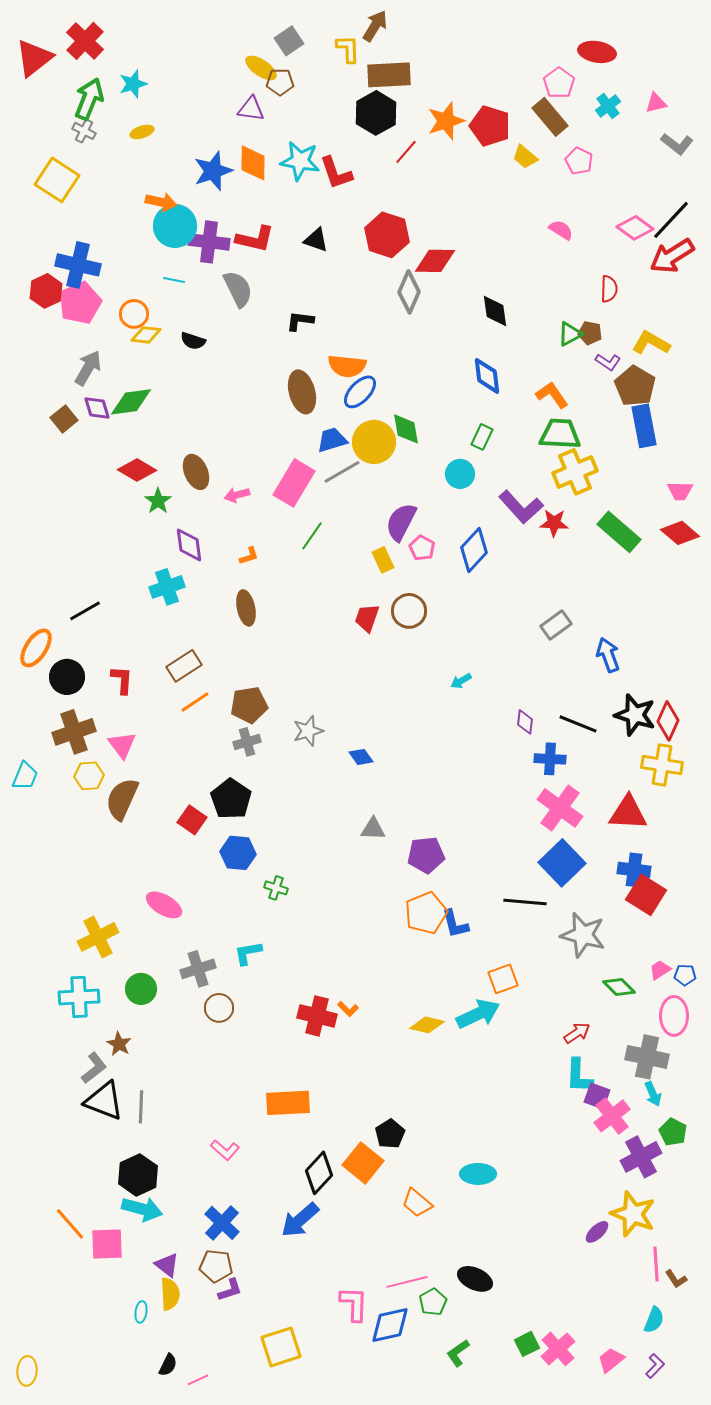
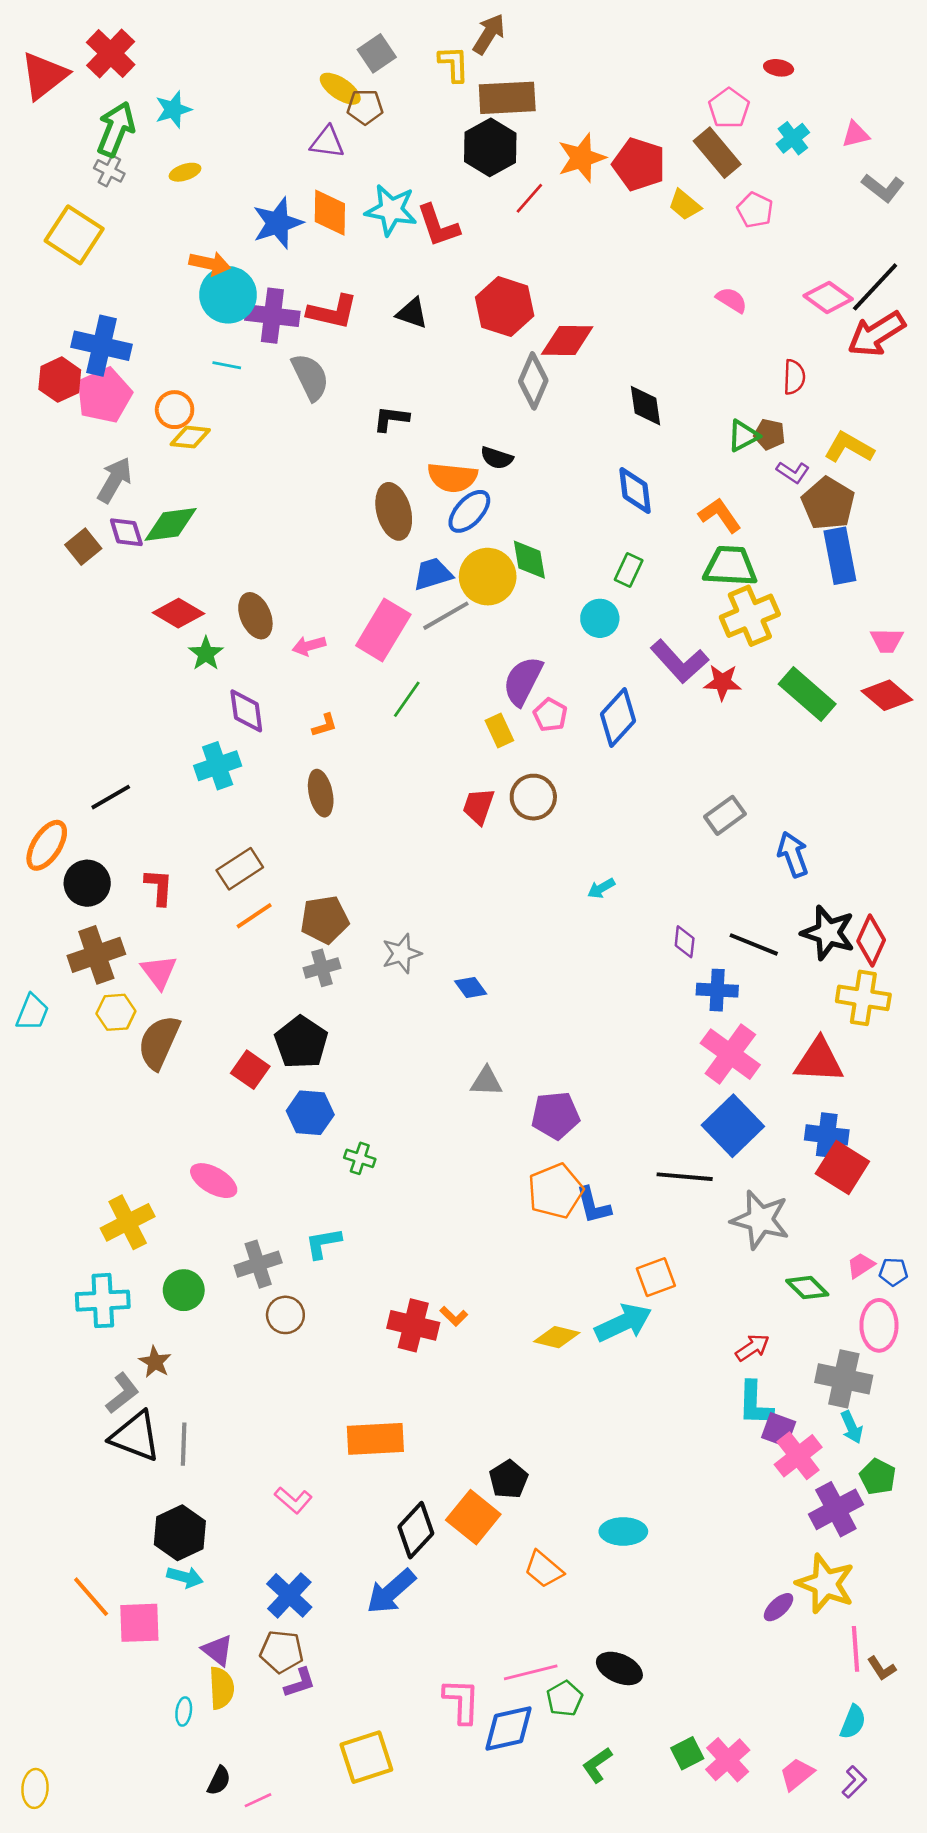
red ellipse: (597, 52) -> (779, 68), size x0.6
black semicircle: (193, 341) -> (497, 458), moved
cyan arrow: (142, 1209) -> (185, 1577), size x0.7

